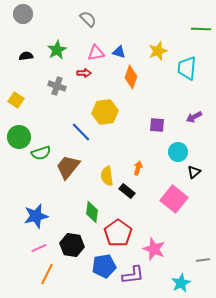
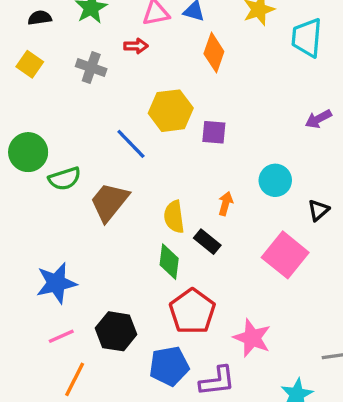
yellow square: (16, 100) -> (30, 64), moved
purple square: (157, 125) -> (214, 132), moved
cyan circle: (178, 152) -> (275, 180), moved
green diamond: (92, 212) -> (169, 262), moved

